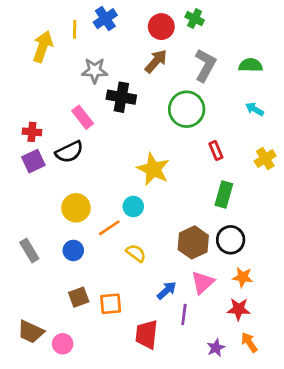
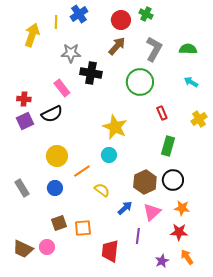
cyan circle: (133, 206) -> (109, 155), moved
blue arrow: (167, 290) -> (125, 208), moved
pink circle: (63, 344) -> (47, 247), moved

